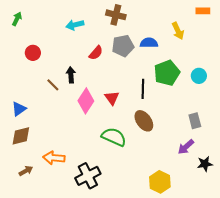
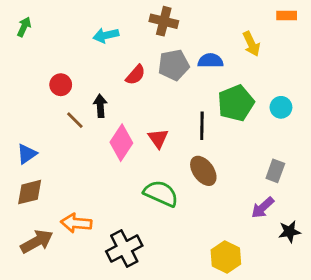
red circle: (33, 53) -> (61, 85), moved
gray rectangle: (195, 121) -> (275, 171), turned 35
brown arrow: (26, 171) -> (37, 241), size x1.6

